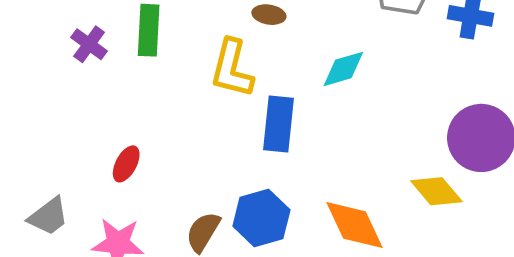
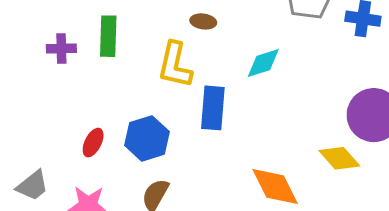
purple cross: (89, 44) -> (61, 48), turned -36
blue hexagon: (261, 218) -> (147, 138), moved

